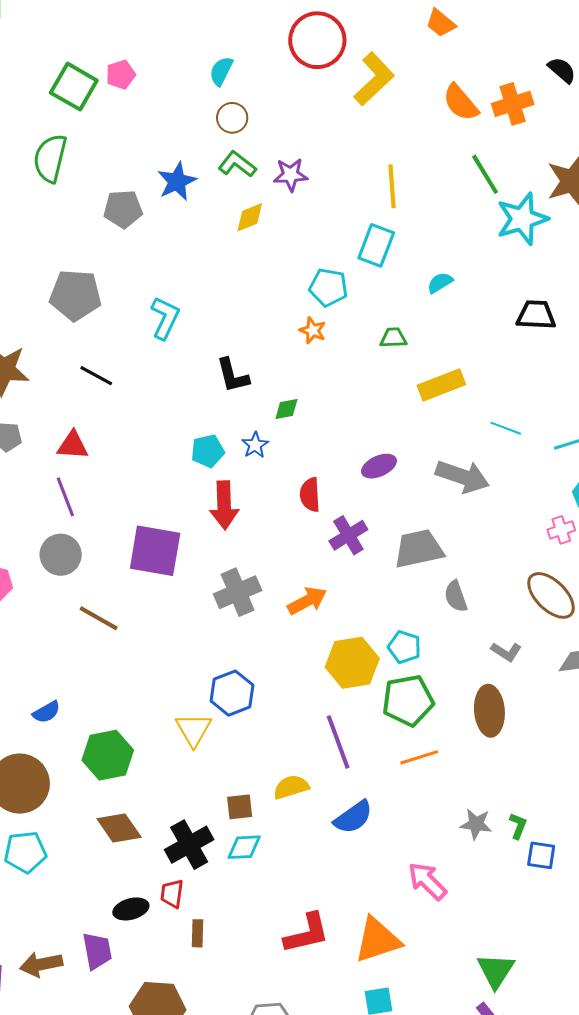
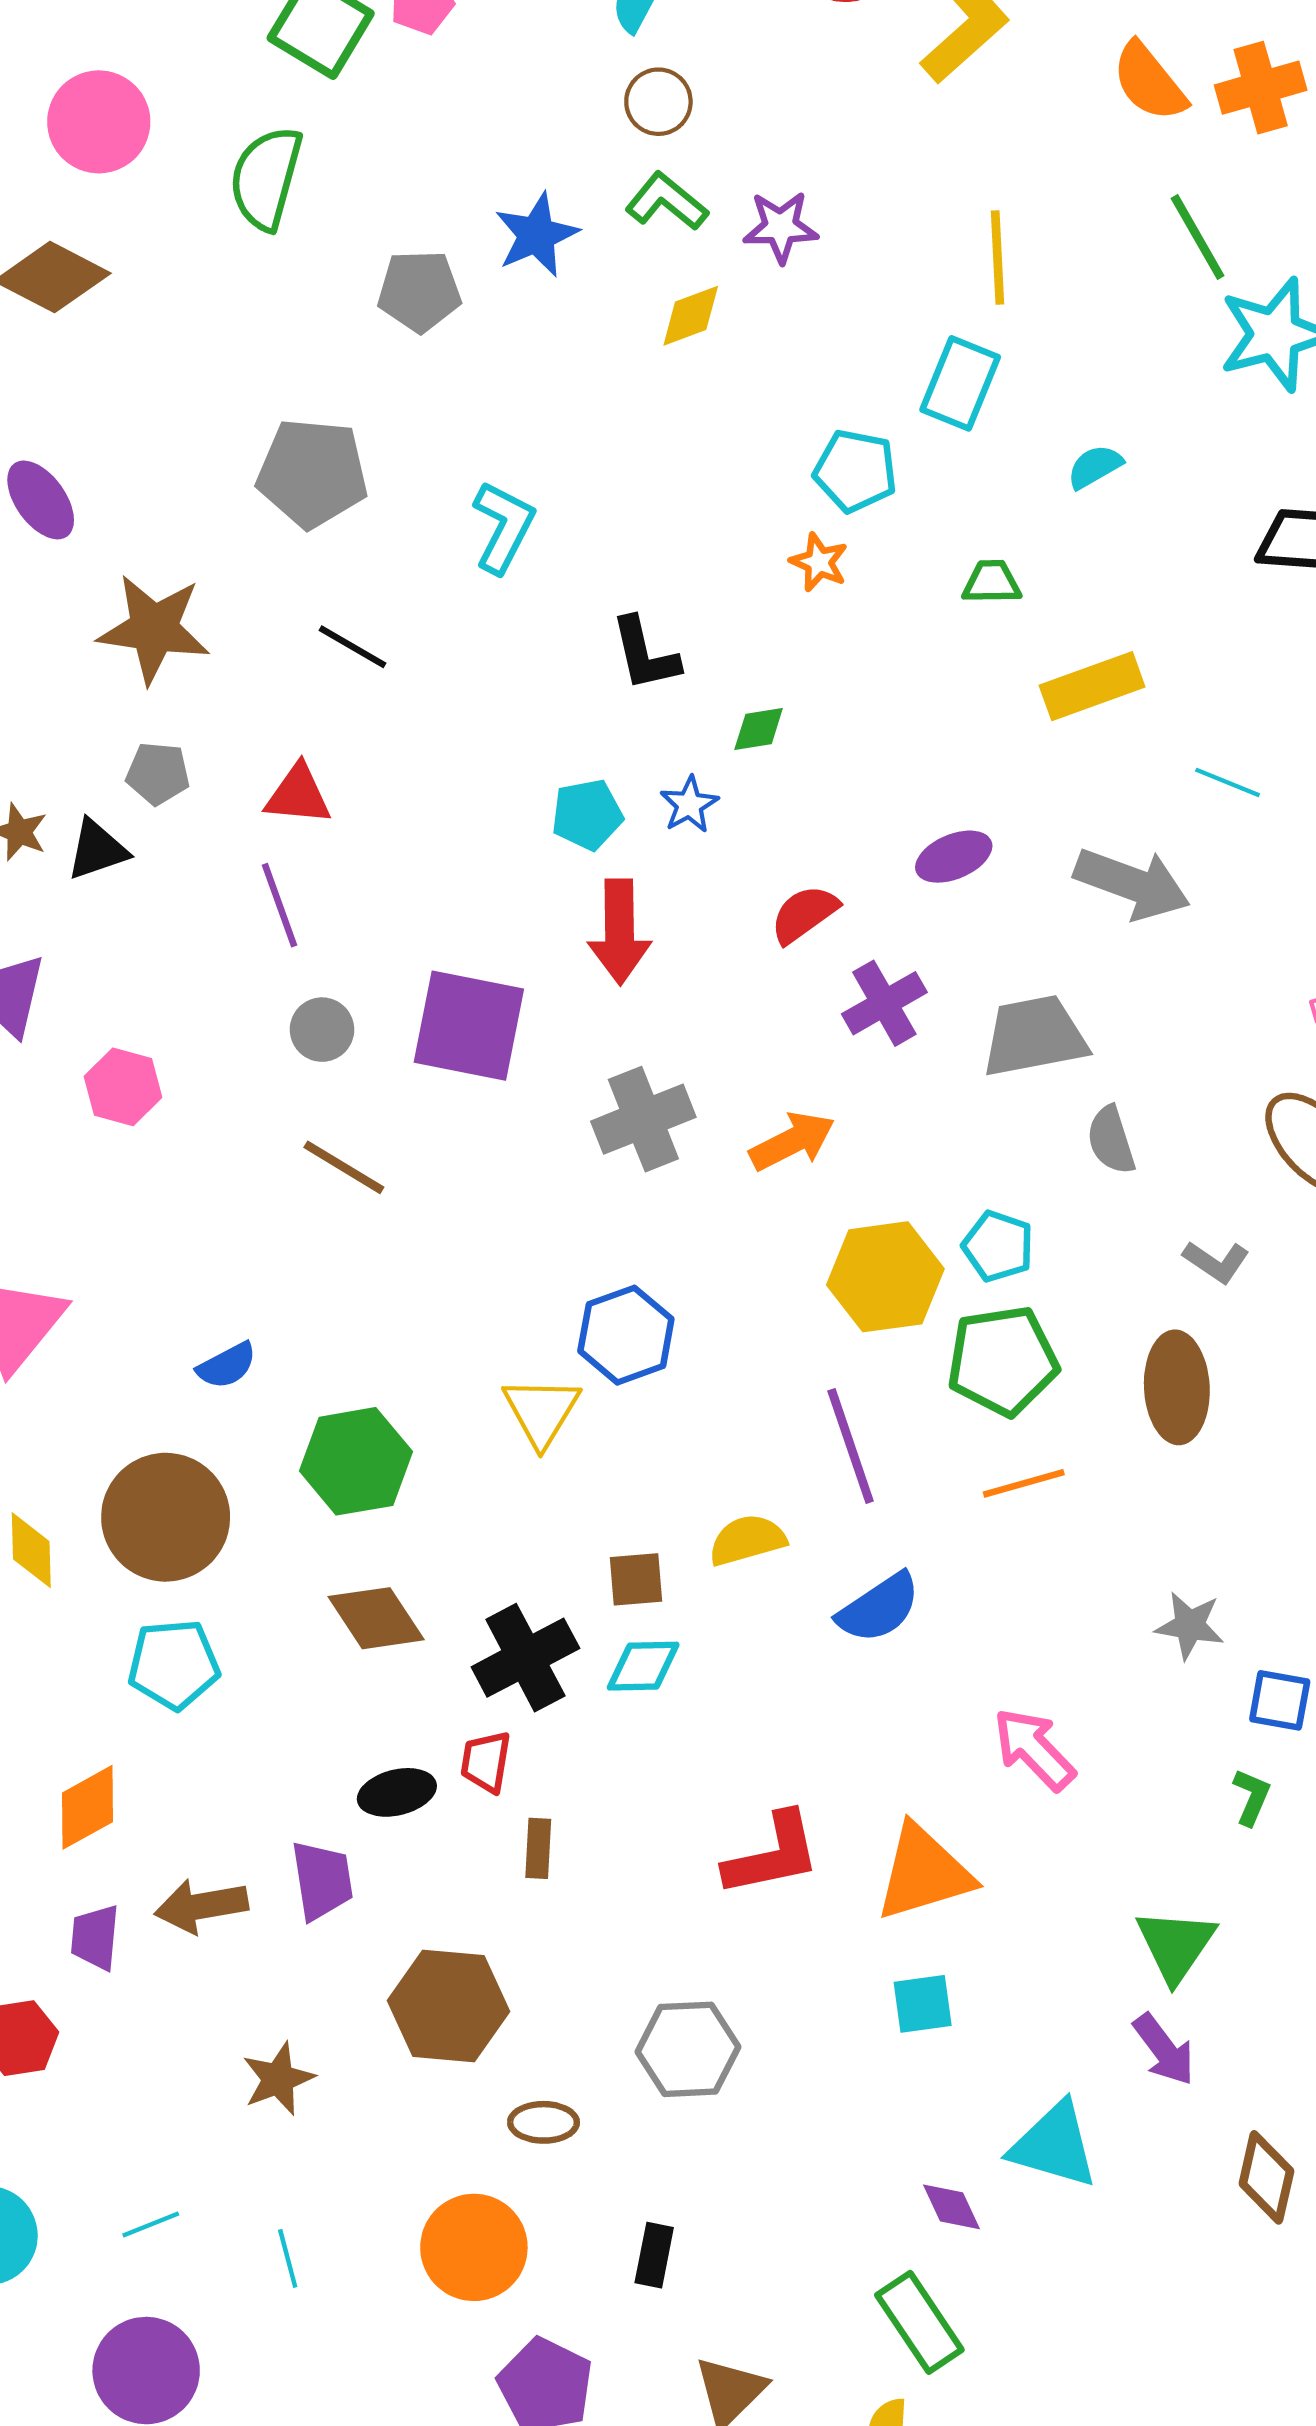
red semicircle: (310, 495) -> (804, 914), turned 56
gray circle: (61, 555) -> (322, 1030), moved, size x0.7
gray star: (476, 824) -> (1190, 1625), moved
green L-shape: (518, 826) -> (1252, 1797), moved

